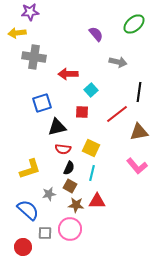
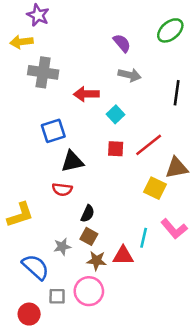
purple star: (30, 12) -> (38, 15), turned 30
gray arrow: (118, 62) -> (130, 75), moved
black line: (139, 92) -> (177, 93), moved
red square: (82, 112) -> (116, 149), moved
yellow square: (91, 148) -> (155, 188), moved
red semicircle: (63, 149) -> (62, 189), moved
pink L-shape: (137, 166) -> (174, 229), moved
yellow L-shape: (30, 169) -> (20, 215), moved
cyan line: (92, 173) -> (144, 238), moved

